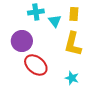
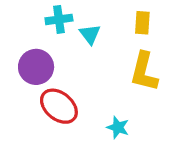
yellow rectangle: (74, 14) -> (142, 23), moved
yellow L-shape: (73, 44) -> (144, 72), moved

